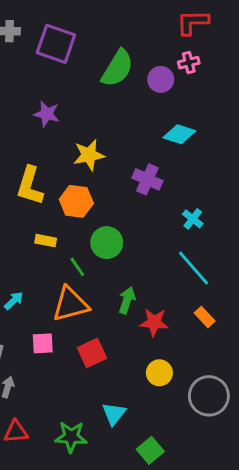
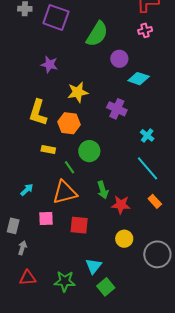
purple circle: (161, 79) -> (119, 59), moved
green arrow: (127, 300) -> (103, 190), turned 144
red square: (92, 353) -> (79, 225), turned 30
green square: (150, 450) -> (106, 287), moved

